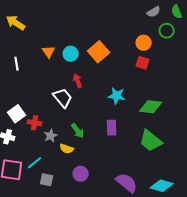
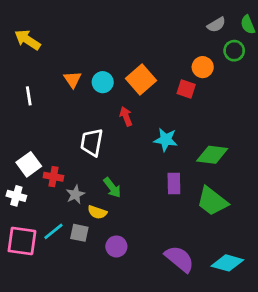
red square: (143, 63) -> (186, 89), moved
red arrow: (78, 81) -> (126, 116), moved
white trapezoid: (63, 98) -> (92, 142), turned -130
purple rectangle: (112, 128) -> (174, 183), moved
gray square: (47, 180) -> (79, 233), moved

